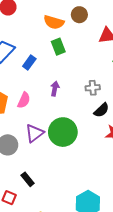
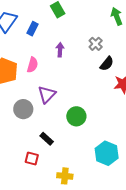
gray cross: (93, 88) -> (96, 44), turned -32
green circle: (63, 132) -> (76, 116), moved, size x0.7

